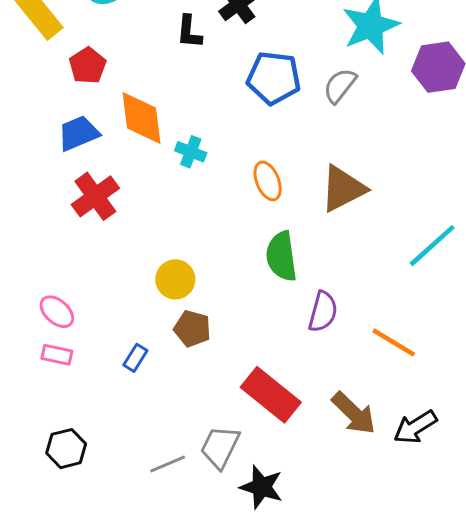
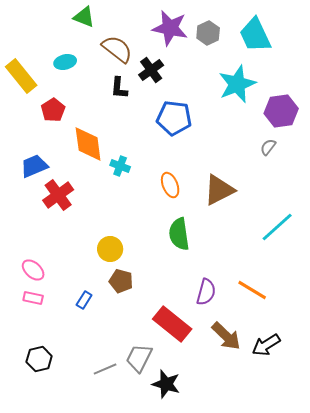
gray semicircle: (340, 86) -> (268, 147), moved, size x0.7
blue trapezoid: (78, 133) -> (34, 166), moved
purple semicircle: (323, 312) -> (206, 292), moved

